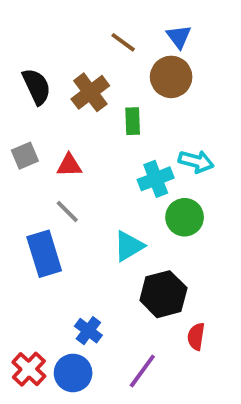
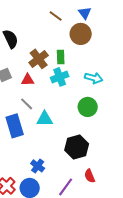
brown cross: (90, 92) -> (39, 59), moved
cyan cross: (156, 179) -> (60, 77), moved
cyan triangle: (129, 246) -> (45, 119), moved, turned 30
red semicircle: (196, 336) -> (90, 176), moved, turned -32

